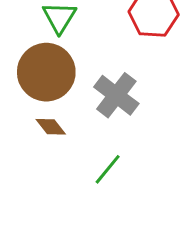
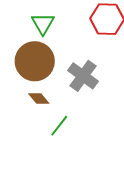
green line: (108, 169) -> (59, 126), moved

